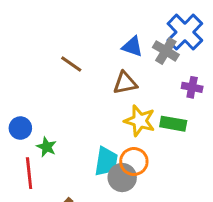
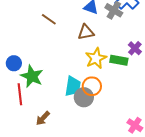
purple cross: (192, 87) -> (135, 48), moved, turned 32
yellow star: (140, 121) -> (96, 58), turned 30
green star: (47, 147) -> (32, 76), size x1.6

